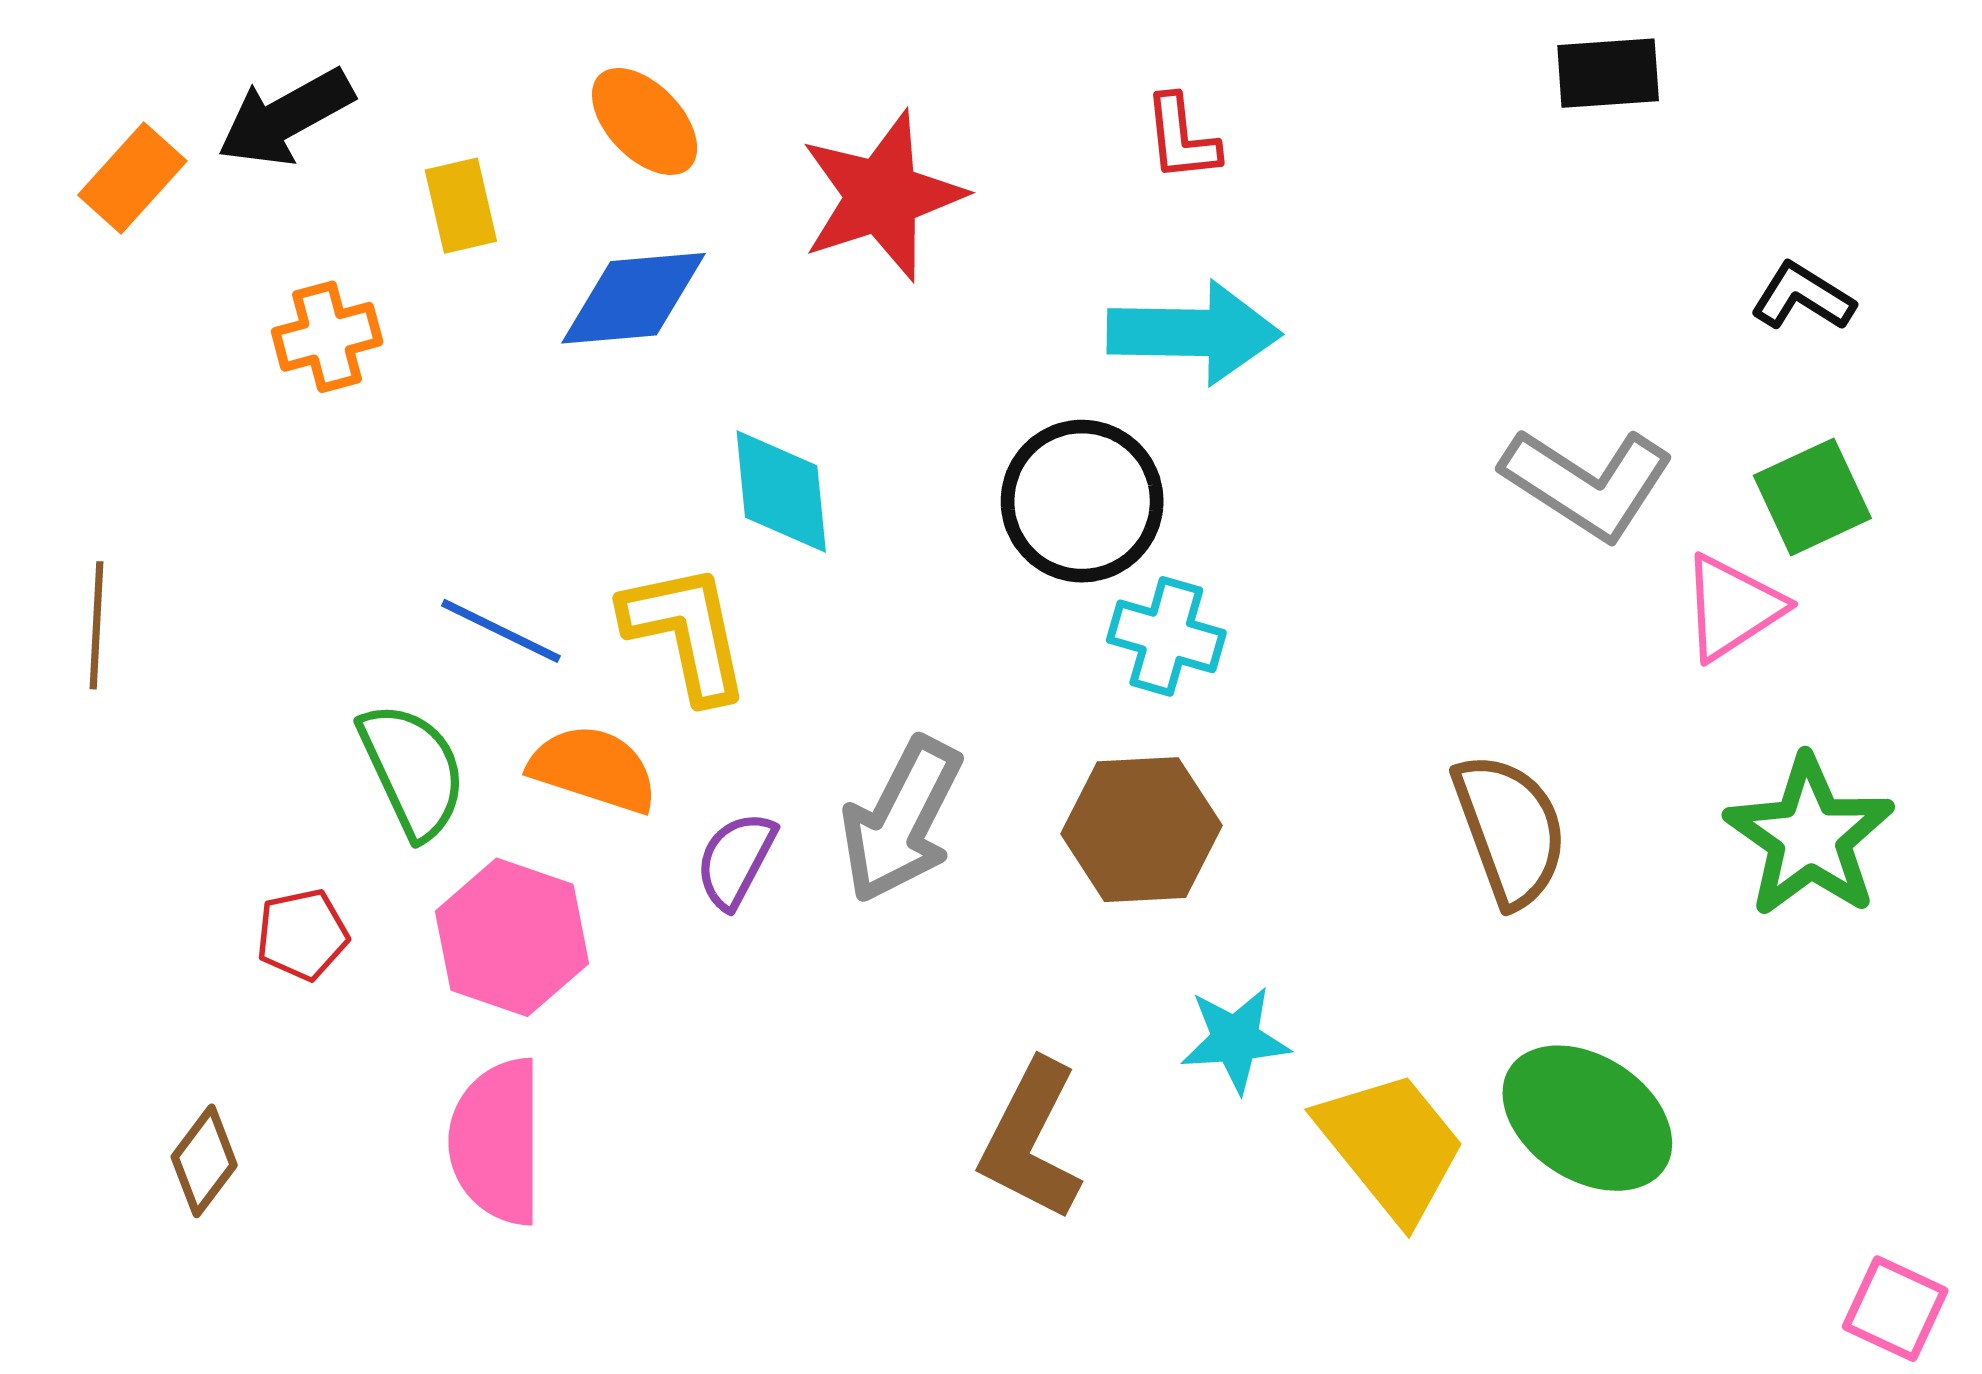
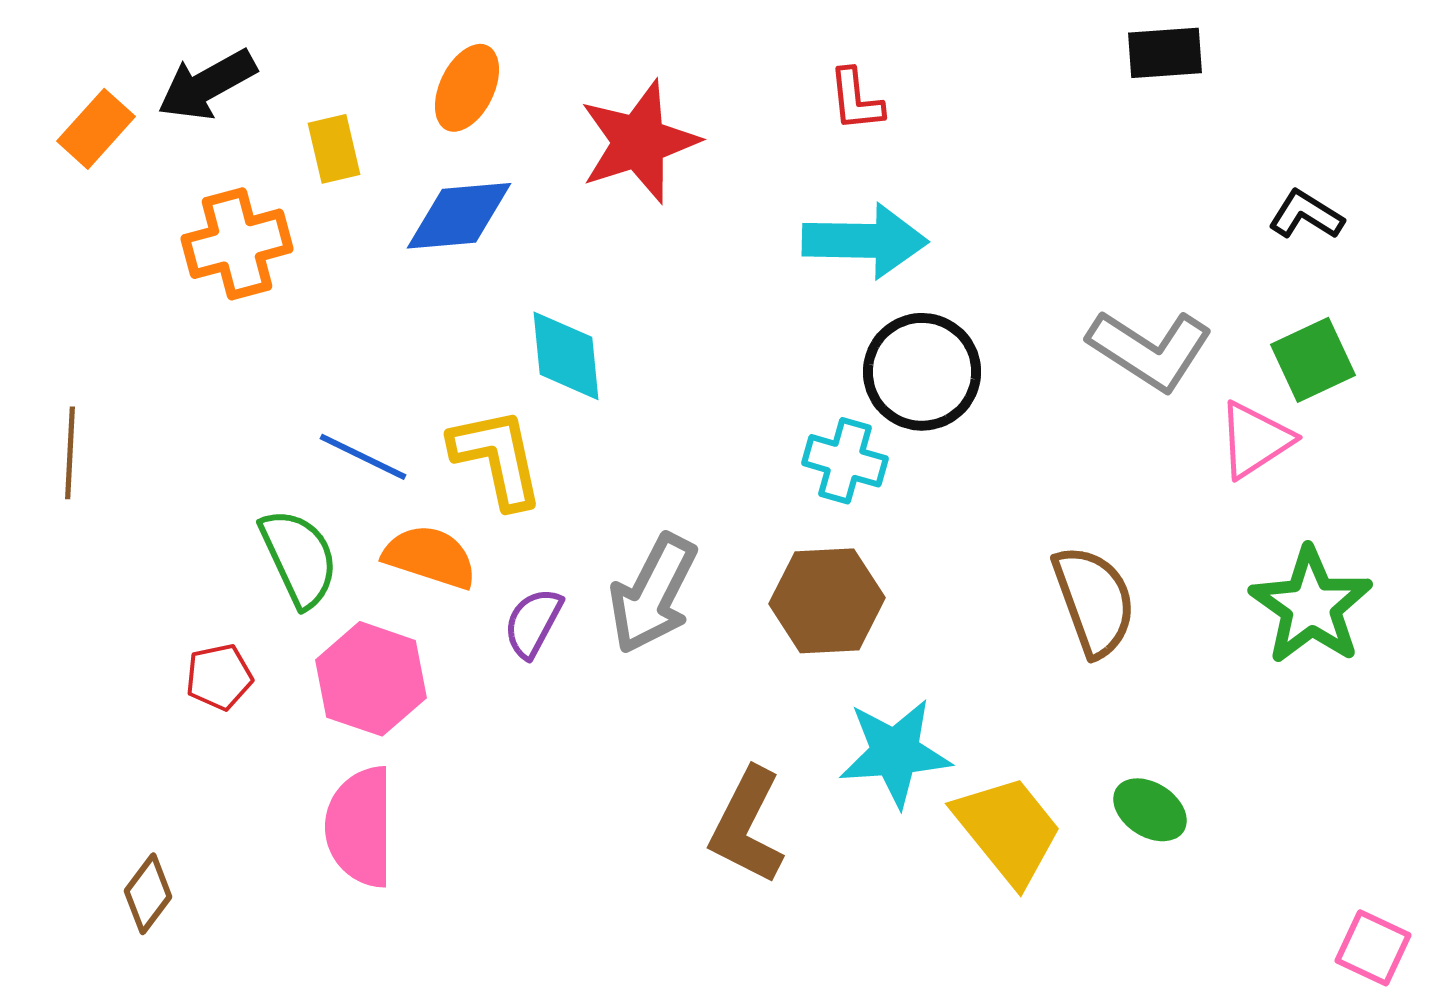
orange ellipse: (645, 121) -> (467, 88), turned 70
orange cross: (327, 337) -> (237, 244), size x1.4
black circle: (1082, 501) -> (922, 372), moved
cyan star: (1235, 1039) -> (895, 753), size x1.4
green ellipse: (1587, 1118) -> (1150, 810), size x0.6
brown diamond: (204, 1161) -> (148, 894), moved

